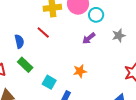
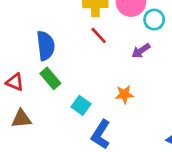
red line: (43, 33) -> (99, 35), moved
blue semicircle: (19, 41) -> (46, 46), size x1.5

